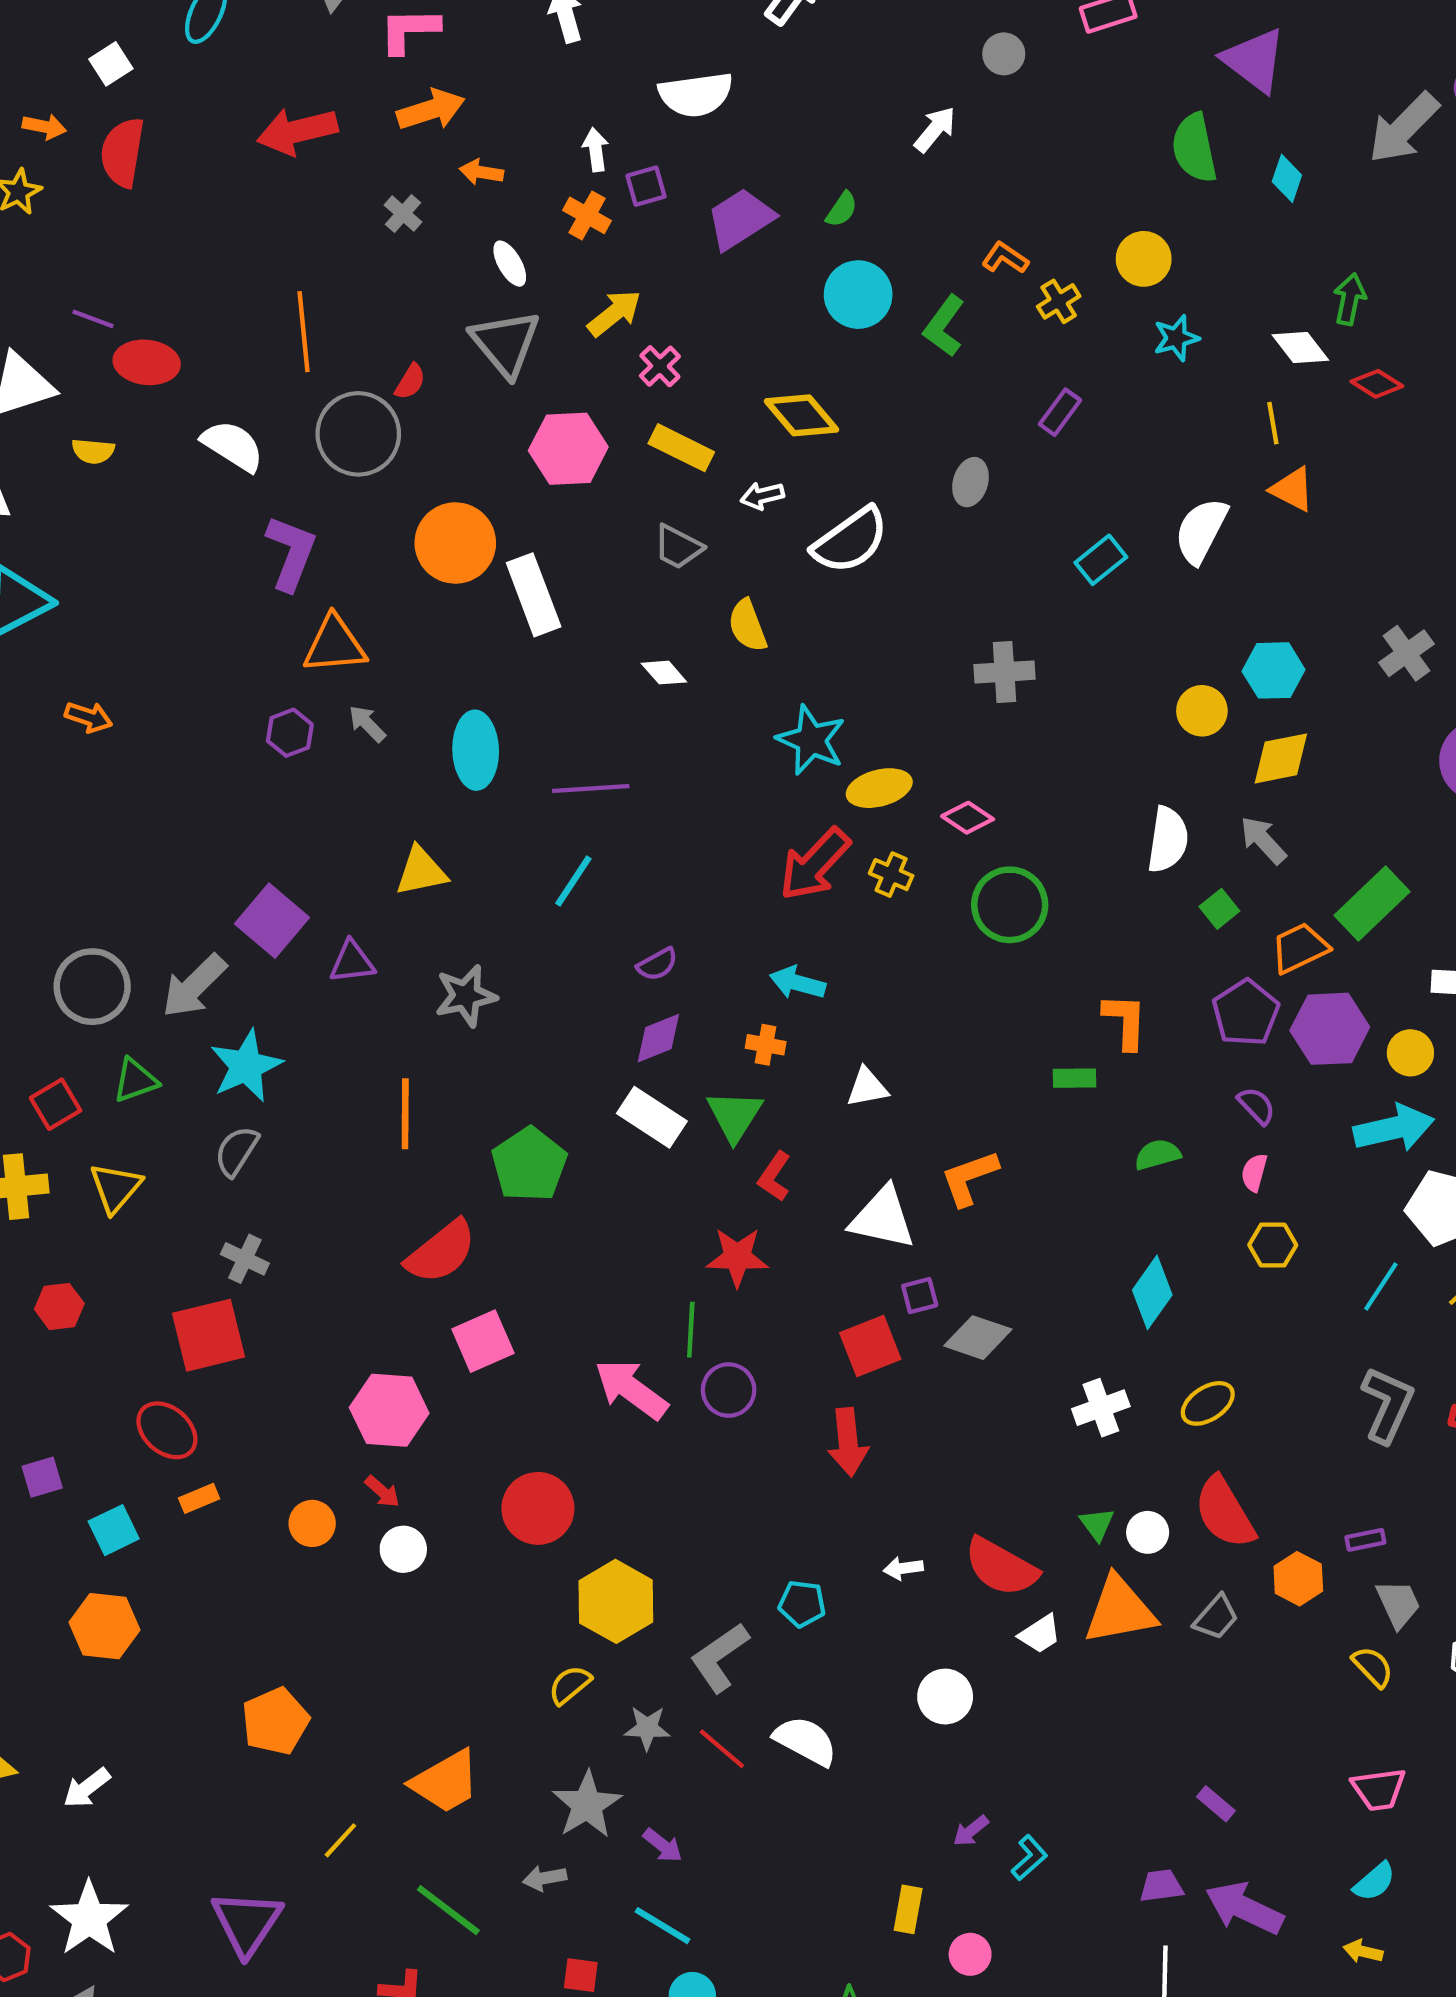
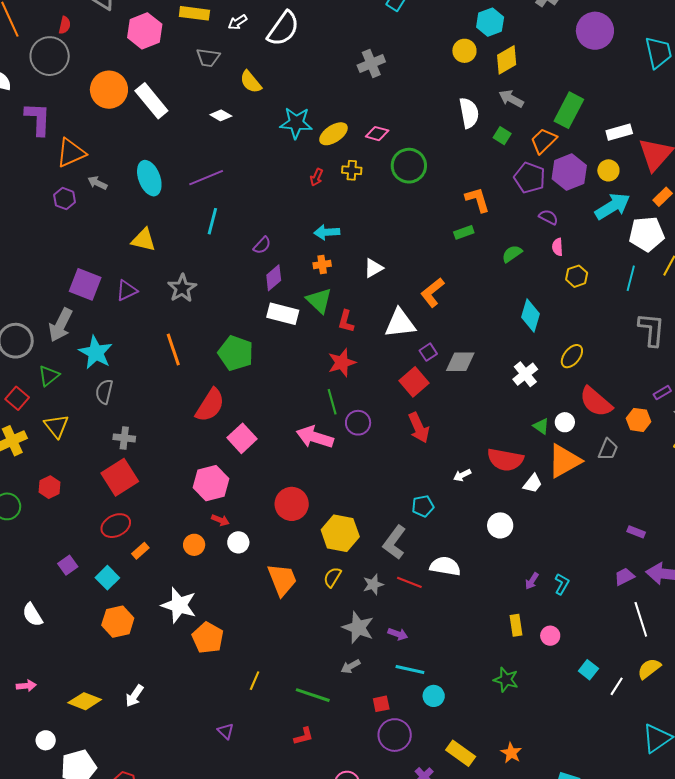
red arrow: (815, 864) -> (317, 177), size x0.5
yellow triangle: (421, 871) -> (144, 240), turned 44
red ellipse: (167, 1430) -> (116, 526), turned -48
orange trapezoid: (445, 1782) -> (282, 580), moved, turned -63
white star: (89, 1918) -> (179, 605), moved
purple triangle: (247, 1923) -> (226, 731), size x0.5

